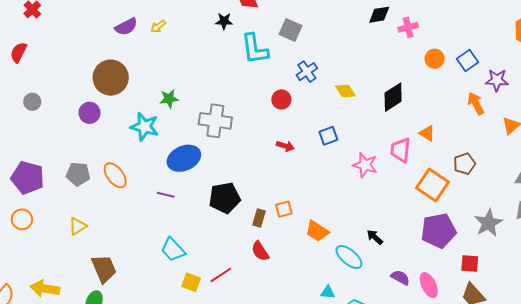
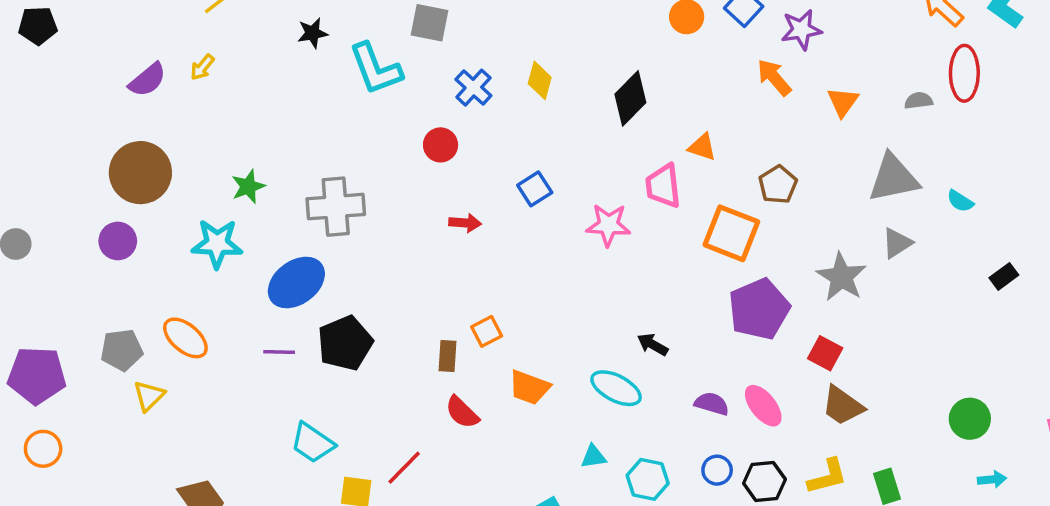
yellow diamond: (345, 91) -> (540, 80), moved, turned 60
black pentagon: (225, 198) -> (345, 343), moved
yellow triangle: (78, 226) -> (149, 396), moved
orange trapezoid: (317, 231) -> (529, 387), moved
red square: (470, 264) -> (825, 353), turned 36

